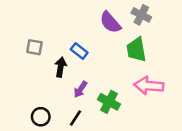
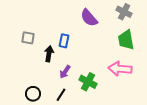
gray cross: (141, 15) -> (124, 12), moved
green trapezoid: (136, 50) -> (126, 40), moved
blue rectangle: (79, 51) -> (64, 41), turned 64

